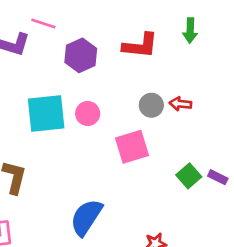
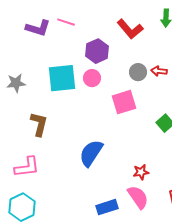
pink line: (43, 24) -> (66, 22), moved
red L-shape: (140, 46) -> (130, 29), turned 44
purple hexagon: (81, 55) -> (97, 51), moved

